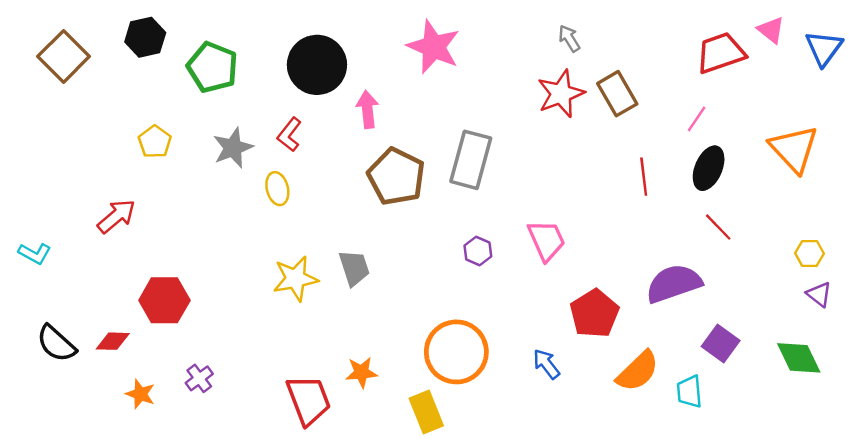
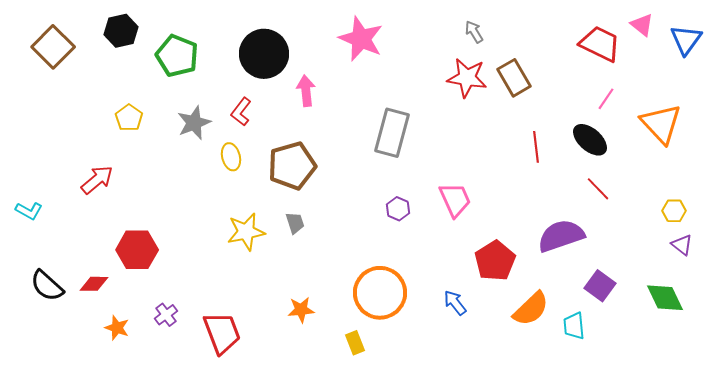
red trapezoid: (721, 53) -> (600, 44), turned 45
red star: (561, 94) -> (467, 78), turned 30
pink line: (697, 119) -> (606, 99), moved
black ellipse: (709, 168) -> (590, 140), turned -72
brown pentagon: (396, 177) -> (292, 166), moved, turned 30
gray trapezoid: (354, 268) -> (295, 223), size x0.7
red trapezoid: (309, 400) -> (222, 333), moved
yellow rectangle: (426, 412) -> (355, 343), size x0.7

